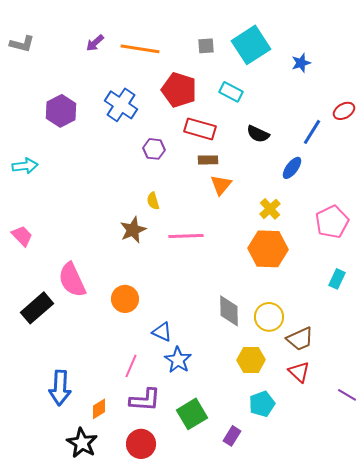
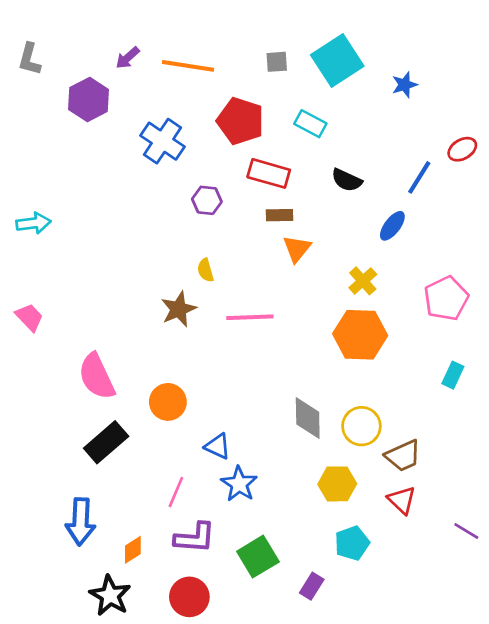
gray L-shape: (22, 44) -> (29, 59), turned 90
purple hexagon: (61, 111) -> (89, 99), moved
black rectangle: (37, 308) -> (106, 442), moved

